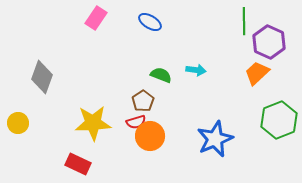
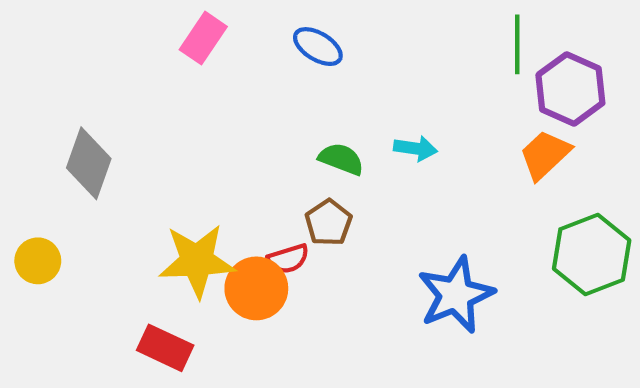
brown pentagon: (143, 101) -> (328, 223), moved
orange circle: (150, 136) -> (256, 288), moved

